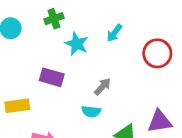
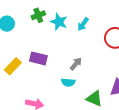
cyan star: (77, 44) -> (59, 22), moved
yellow rectangle: (17, 106) -> (13, 66), moved, turned -36

